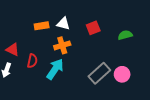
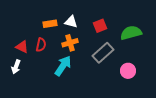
green semicircle: (125, 35) -> (131, 33), size x1.5
red semicircle: (32, 61) -> (41, 45), moved
gray rectangle: (99, 73) -> (103, 53), moved

